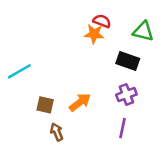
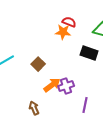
purple cross: (126, 95) -> (66, 86), moved
brown square: (45, 105) -> (38, 64), moved, turned 32

